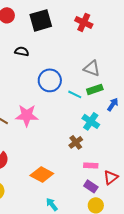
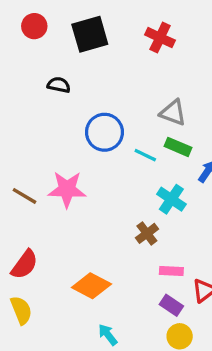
green rectangle: (95, 89) -> (178, 147), turned 42

